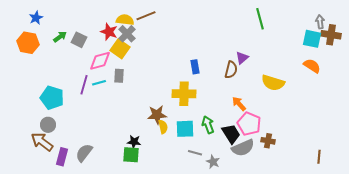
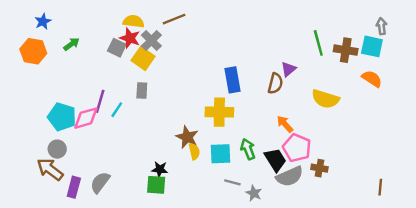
green line: (260, 19) -> (318, 43), moved
yellow semicircle: (125, 20) -> (133, 21), moved
brown cross: (331, 35) -> (346, 50), moved
gray square: (79, 40) -> (117, 48), moved
pink diamond: (100, 61) -> (86, 118), moved
blue rectangle: (195, 67) -> (232, 80), size x1.5
cyan line: (99, 83) -> (117, 110), moved, turned -40
brown star: (157, 115) -> (187, 137), turned 30

